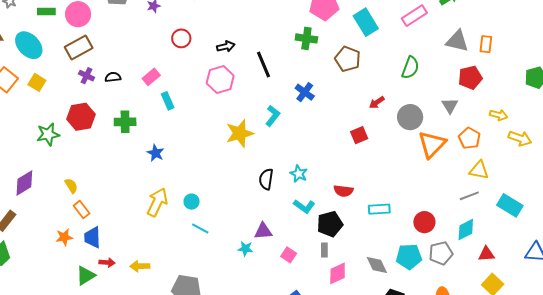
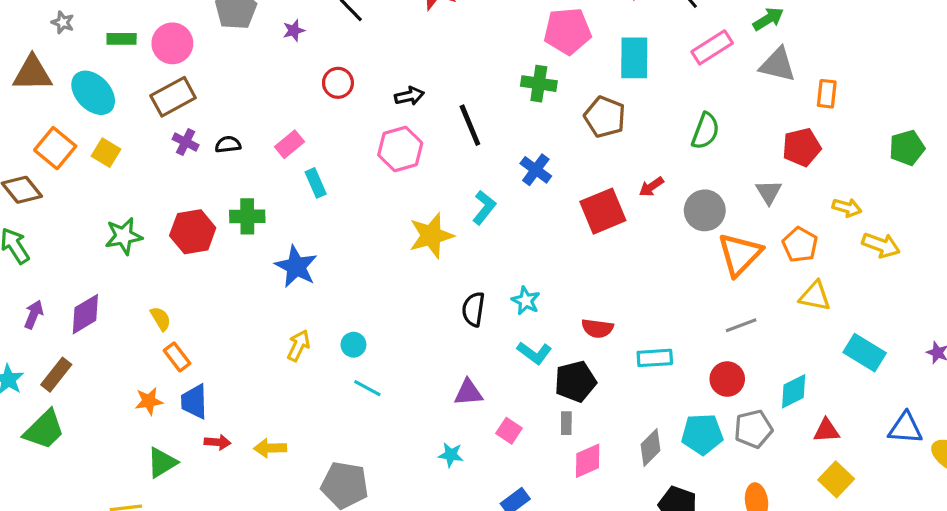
cyan rectangle: (366, 22) -> (634, 58), turned 32
gray triangle: (457, 41) -> (778, 65), moved
red hexagon: (81, 117) -> (193, 232), moved
red square: (359, 135) -> (603, 211), moved, size x1.6
blue star: (156, 153) -> (296, 267), size x1.5
gray line: (469, 196) -> (741, 325), moved
yellow arrow: (157, 202) -> (299, 346), size x0.7
cyan star: (245, 249) -> (451, 455), moved
gray diamond: (377, 265) -> (651, 448), turned 70
green triangle: (86, 276) -> (162, 463), moved

